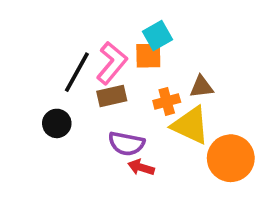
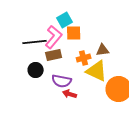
cyan square: (158, 36) -> (65, 20), moved
black line: (77, 72) -> (35, 42), turned 55
black circle: (57, 123) -> (36, 70), moved

